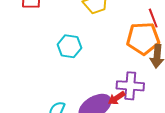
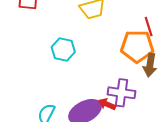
red arrow: (117, 98) -> (107, 104), turned 54

